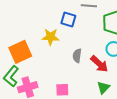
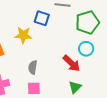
gray semicircle: (77, 56) -> (33, 67), moved

